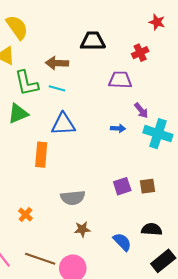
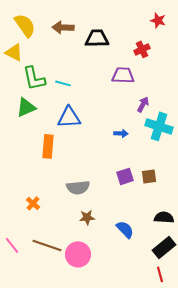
brown arrow: (57, 63) -> (63, 27), moved
purple arrow: (141, 110) -> (143, 104), turned -112
blue arrow: (118, 128) -> (121, 133), moved
black semicircle: (152, 229) -> (164, 217), moved

